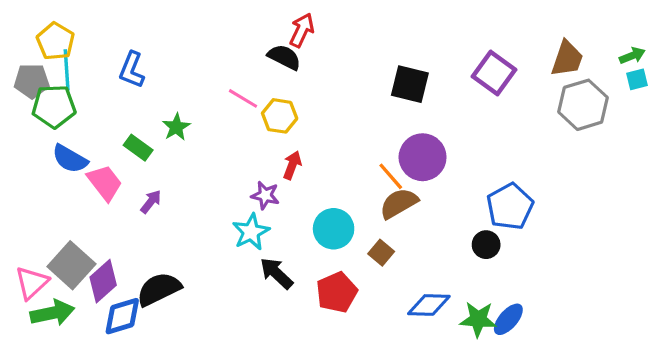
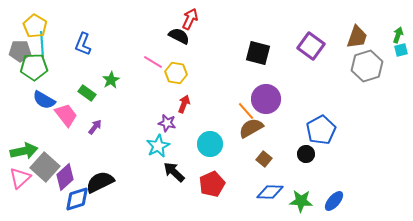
green arrow: (632, 56) -> (398, 35), turned -49
brown square: (381, 253) -> (264, 159), moved
green arrow: (52, 313) -> (24, 151), moved
blue ellipse: (508, 319) -> (334, 201), moved

